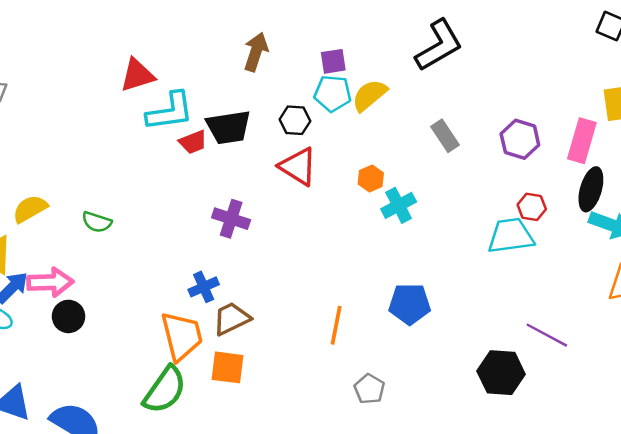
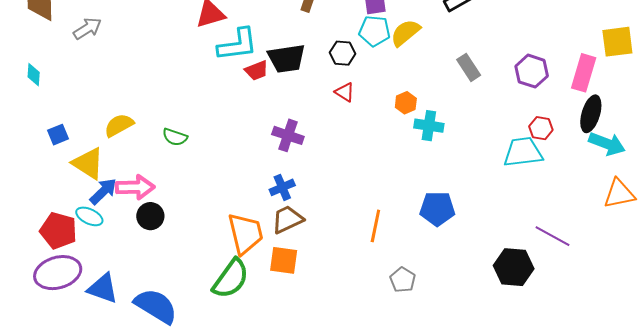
red triangle: (298, 167) -> (345, 92), size x0.6
cyan cross: (399, 205) -> (429, 126), turned 36
blue cross: (204, 287) -> (282, 187), moved

